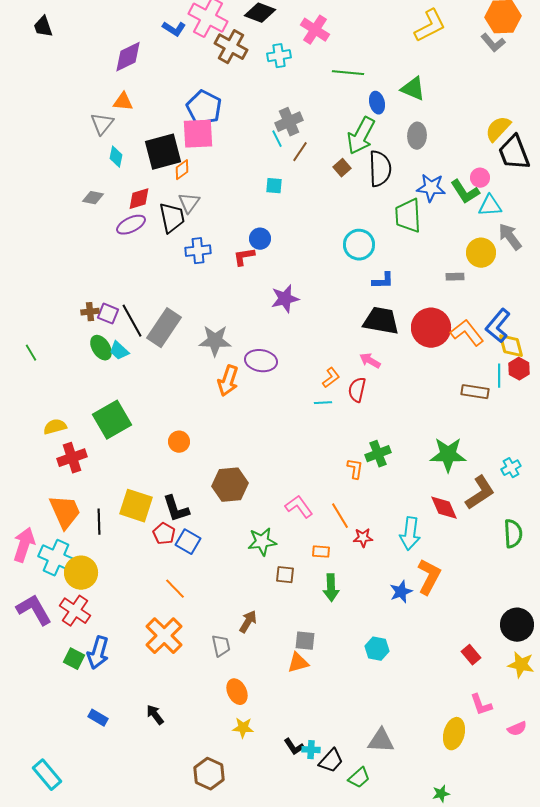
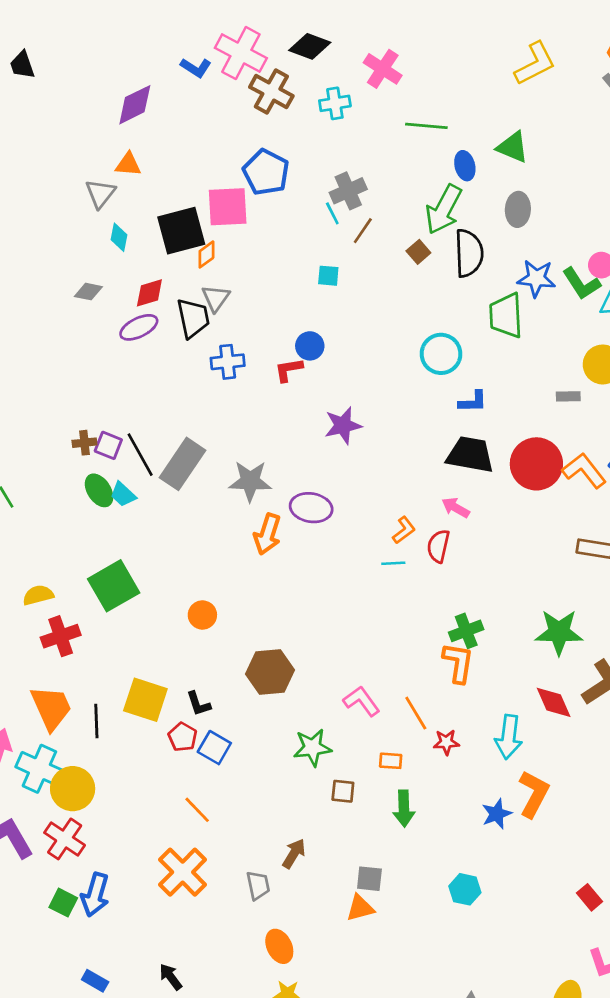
blue pentagon: (204, 108) -> (266, 172), moved
orange L-shape: (355, 469) -> (458, 663), moved, size x1.5
black L-shape: (176, 509) -> (198, 704), size x0.7

